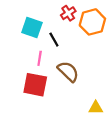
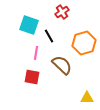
orange hexagon: (92, 22) -> (84, 43), moved
red square: (35, 85) -> (32, 77), size x0.7

